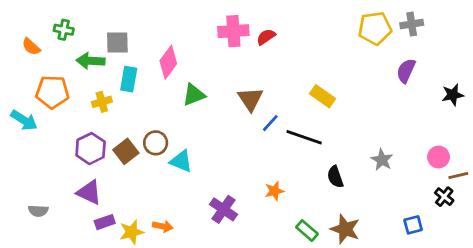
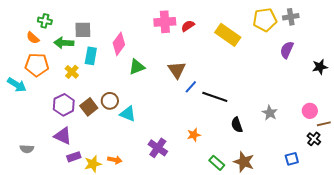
orange semicircle: (31, 47) -> (33, 38), moved
yellow rectangle: (323, 96) -> (228, 35), moved, size x1.4
yellow cross: (102, 102) -> (72, 72), turned -32

